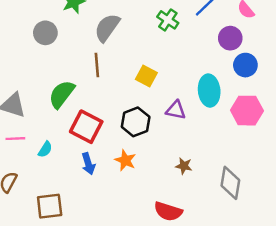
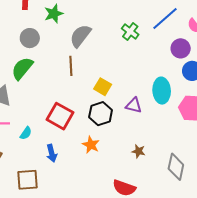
yellow square: (146, 76) -> (103, 87), moved
green semicircle: (62, 94) -> (22, 68), moved
blue arrow: (88, 164) -> (52, 153), moved

